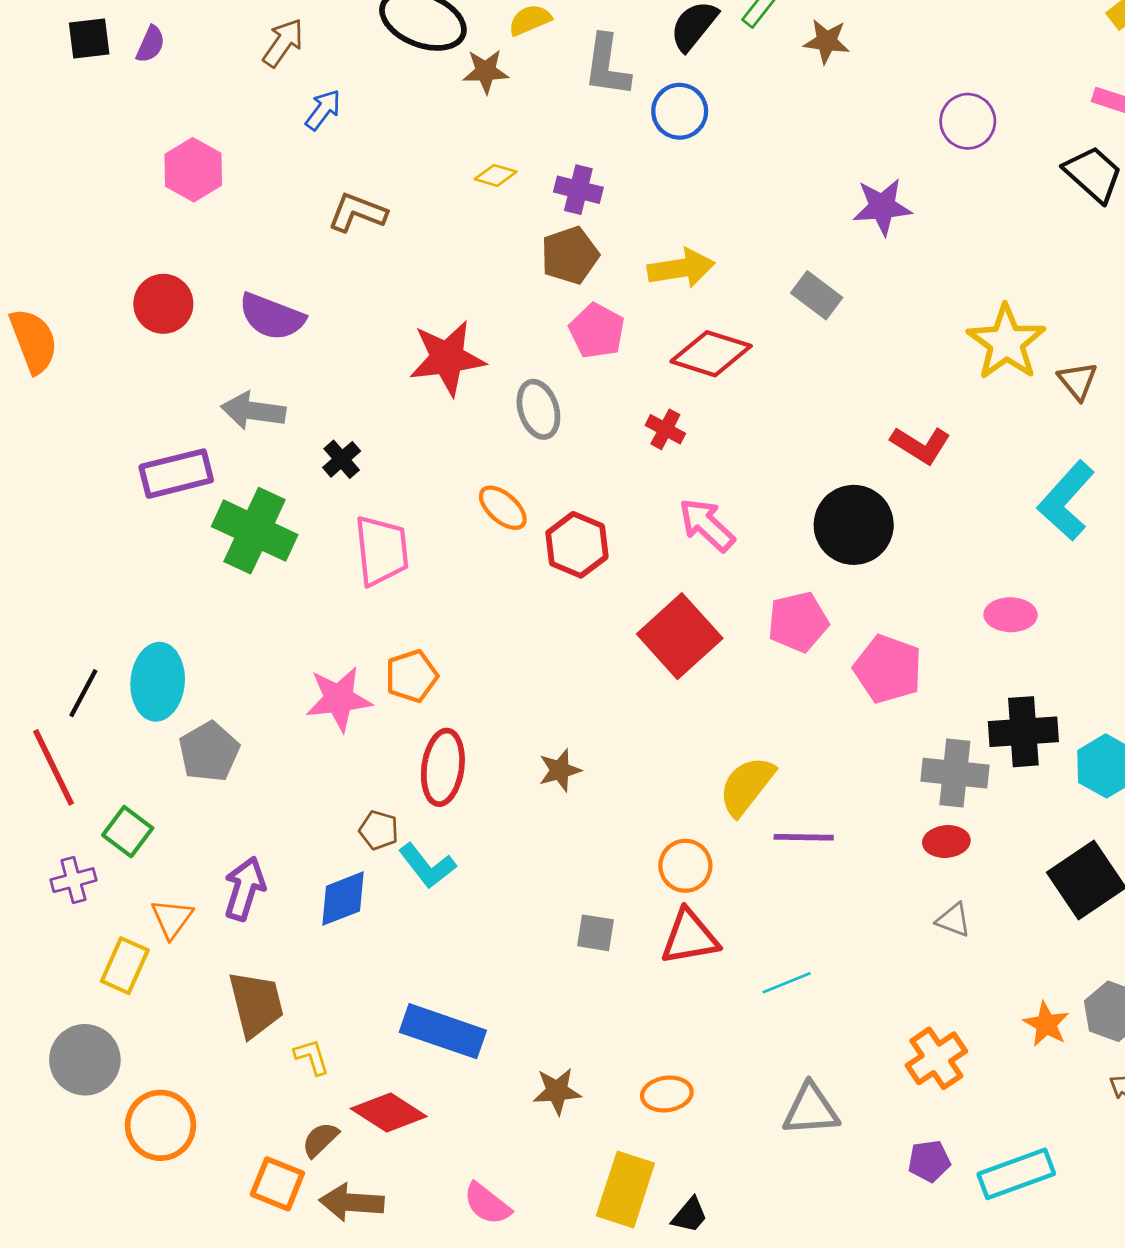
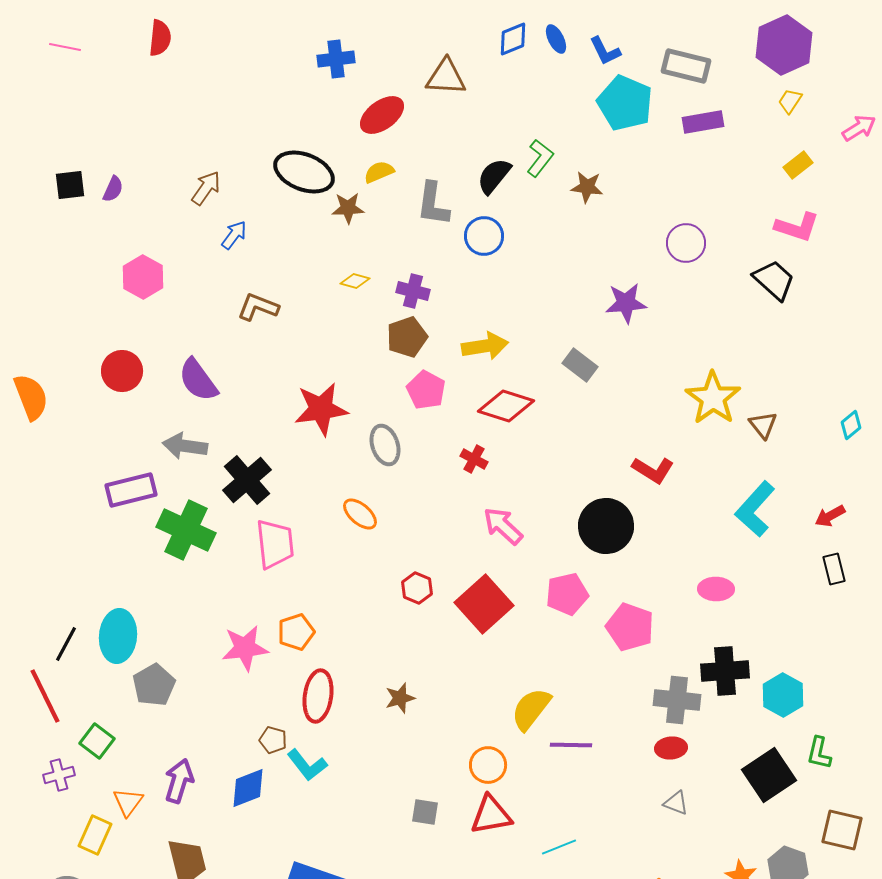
purple semicircle: (272, 317) -> (198, 380), turned 33
black cross: (342, 459) -> (247, 480), size x1.8
red hexagon: (577, 545) -> (417, 588), moved, size x0.7

